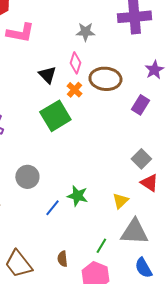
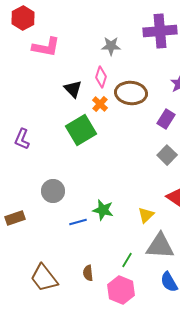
gray square: (141, 159) -> (167, 155), moved
blue line: (52, 208) -> (78, 222), turned 36

